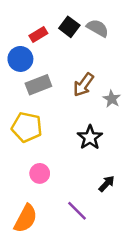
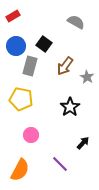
black square: (69, 27) -> (44, 44), moved
red rectangle: (38, 35) -> (13, 16), moved
gray rectangle: (38, 85) -> (30, 66), turned -54

